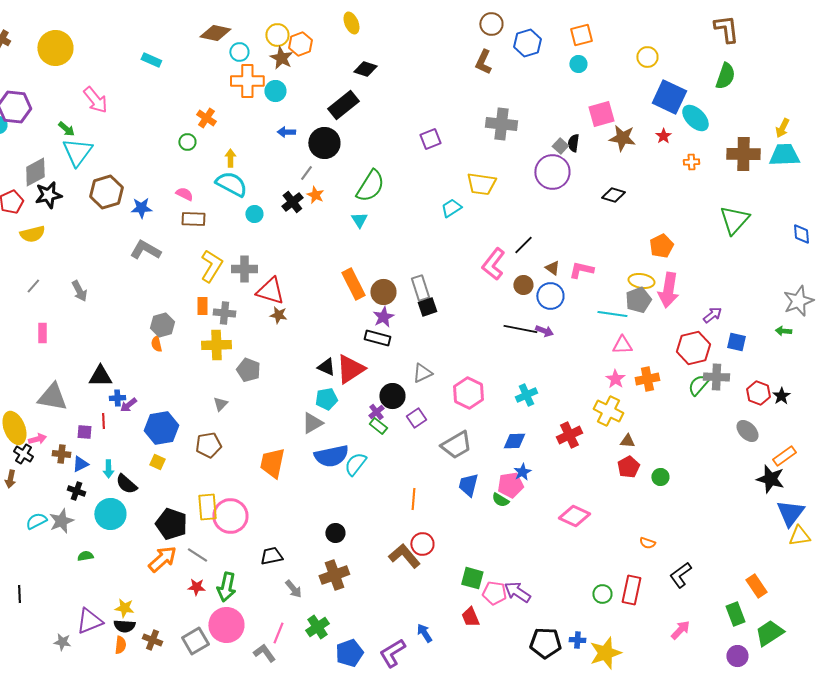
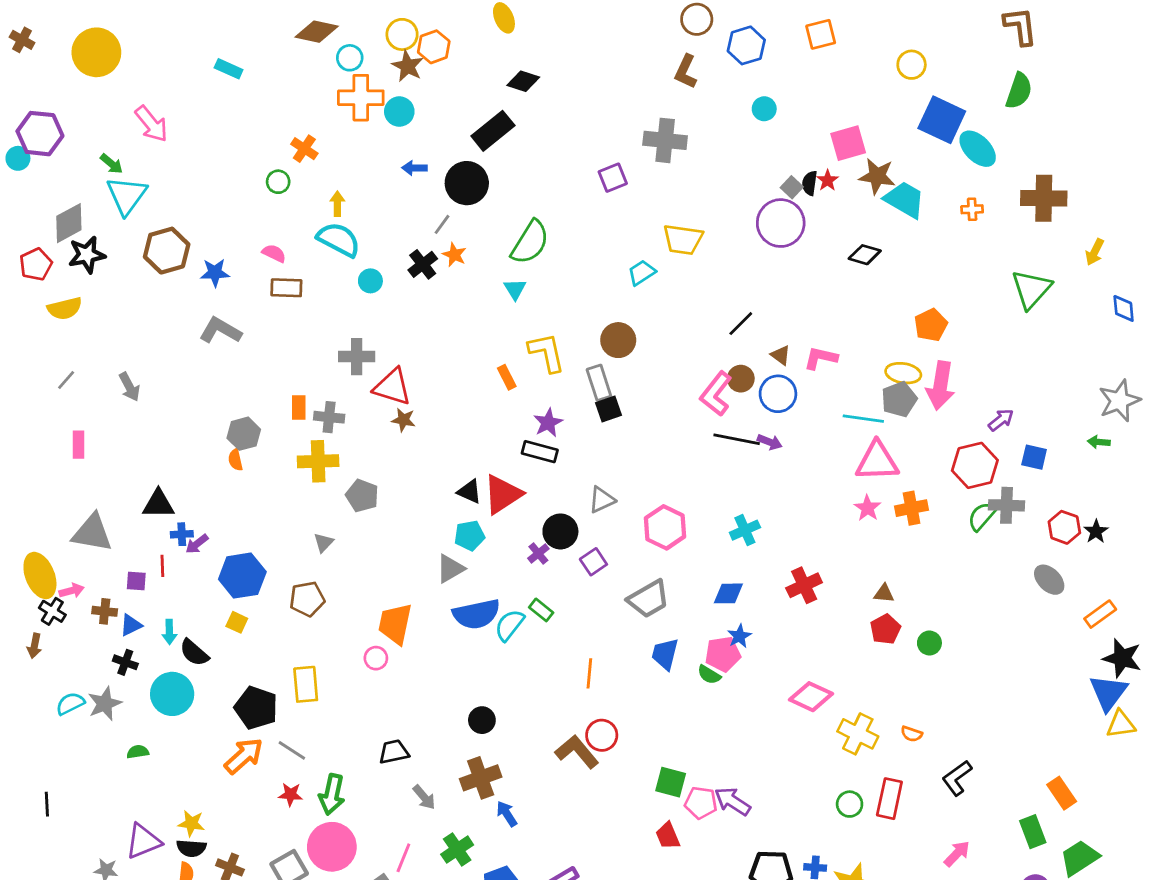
cyan circle: (578, 64) -> (764, 109), moved
gray cross: (501, 124) -> (665, 140), moved
yellow arrow: (782, 128) -> (1095, 252), moved
red star: (663, 136) -> (828, 180), moved
cyan trapezoid: (784, 155) -> (905, 200), moved, turned 32
pink L-shape: (493, 264) -> (716, 394), moved
yellow L-shape: (211, 266) -> (547, 352), moved, turned -44
orange rectangle: (353, 284) -> (507, 377), size x0.6
brown circle: (383, 292) -> (618, 340), moved
pink triangle: (622, 345) -> (877, 461), size x1.6
yellow cross: (608, 411) -> (858, 734), moved
green rectangle: (378, 426) -> (541, 610), moved
black star: (770, 479) -> (1122, 658), moved
pink circle: (230, 516) -> (376, 658), moved, size x0.5
blue arrow: (424, 633) -> (507, 814), moved

